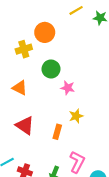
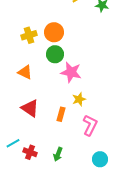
orange circle: (45, 32) -> (54, 32), moved
pink star: (68, 88) -> (71, 72), size x1.5
pink L-shape: (77, 162) -> (90, 125), moved

